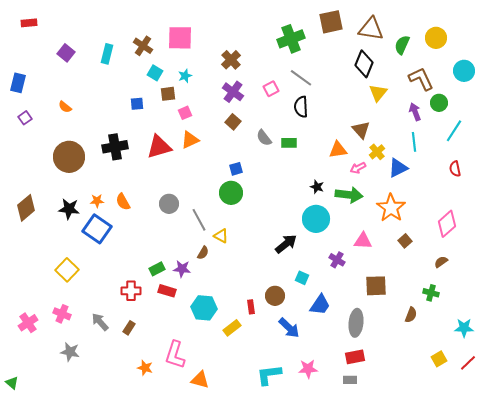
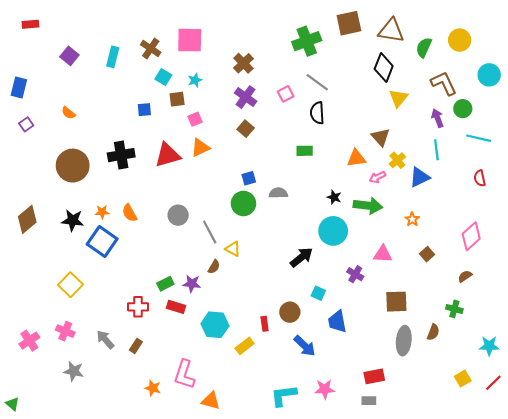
cyan line: (454, 131) -> (479, 138), turned 70
gray semicircle: (264, 138) -> (278, 193), moved, turned 126
orange star: (391, 208) -> (412, 219), size x0.5
blue trapezoid: (320, 305) -> (337, 322), turned 135
gray ellipse: (356, 323) -> (404, 341), moved

